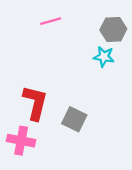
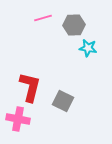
gray hexagon: (113, 29) -> (74, 25), moved

